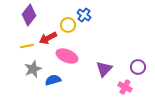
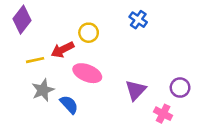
purple diamond: (29, 15) -> (22, 20), moved
blue cross: (84, 15) -> (138, 20), moved
blue semicircle: (53, 80) -> (69, 104), turned 63

